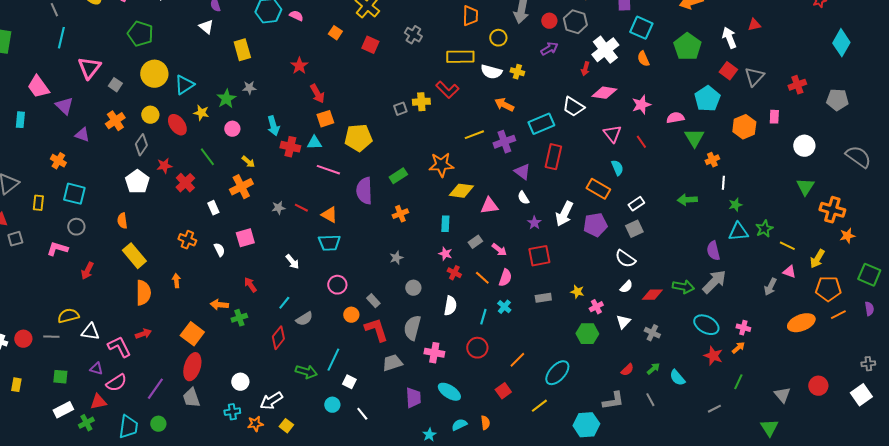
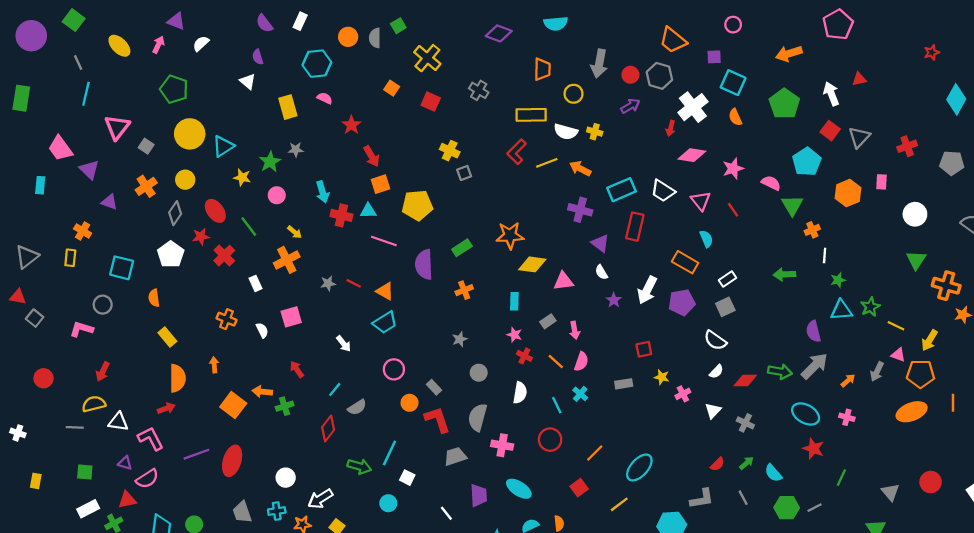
pink semicircle: (296, 16) -> (325, 98), moved
red L-shape: (447, 90) -> (517, 152), turned 90
yellow cross: (421, 102) -> (450, 151), moved, turned 30
white trapezoid: (573, 107) -> (663, 191), moved
pink semicircle: (675, 118) -> (771, 183), turned 36
red ellipse: (177, 125) -> (215, 211), moved
yellow line: (474, 135) -> (547, 163), moved
purple cross: (504, 142) -> (580, 210), turned 35
cyan square: (74, 194) -> (122, 268), moved
yellow rectangle: (38, 203) -> (70, 258), moved
gray square: (15, 239) -> (35, 318), turned -35
cyan trapezoid: (329, 243) -> (385, 322), turned -30
pink arrow: (499, 250) -> (575, 330), turned 42
yellow rectangle: (134, 256) -> (167, 337), size x0.7
red square: (539, 256) -> (644, 349), moved, size x0.7
red arrow: (87, 271) -> (103, 372), moved
orange pentagon: (828, 289) -> (921, 374), moved
orange line: (838, 315) -> (953, 403), turned -63
cyan line: (483, 317) -> (557, 405), turned -42
red arrow: (143, 334) -> (166, 408), moved
orange square: (192, 334) -> (233, 405), moved
green hexagon: (587, 334) -> (787, 508), moved
red circle: (23, 339) -> (44, 378), moved
orange arrow: (738, 348) -> (848, 380), moved
purple line: (155, 389) -> (196, 454), moved, turned 35
gray trapezoid: (191, 398) -> (242, 512), moved
white line: (362, 414) -> (446, 513), moved

